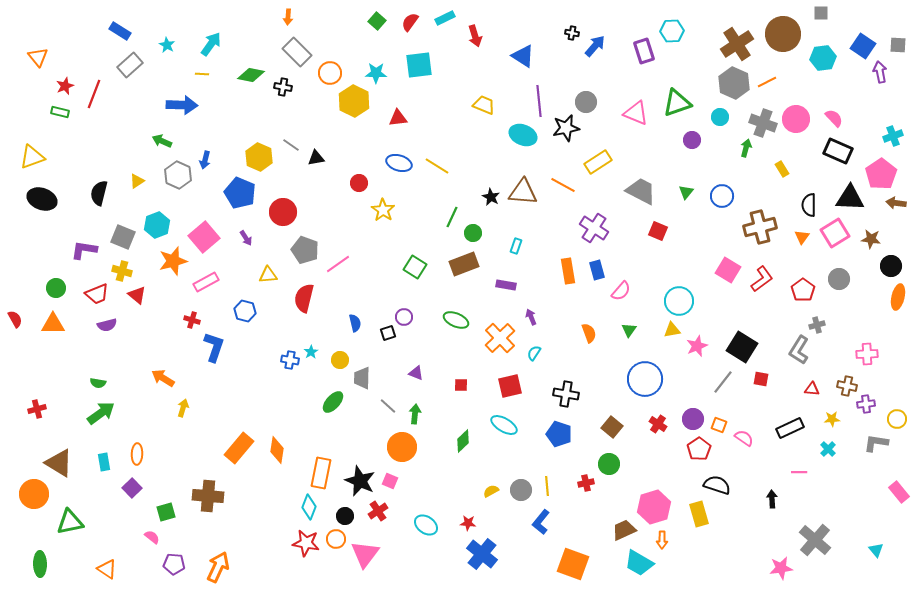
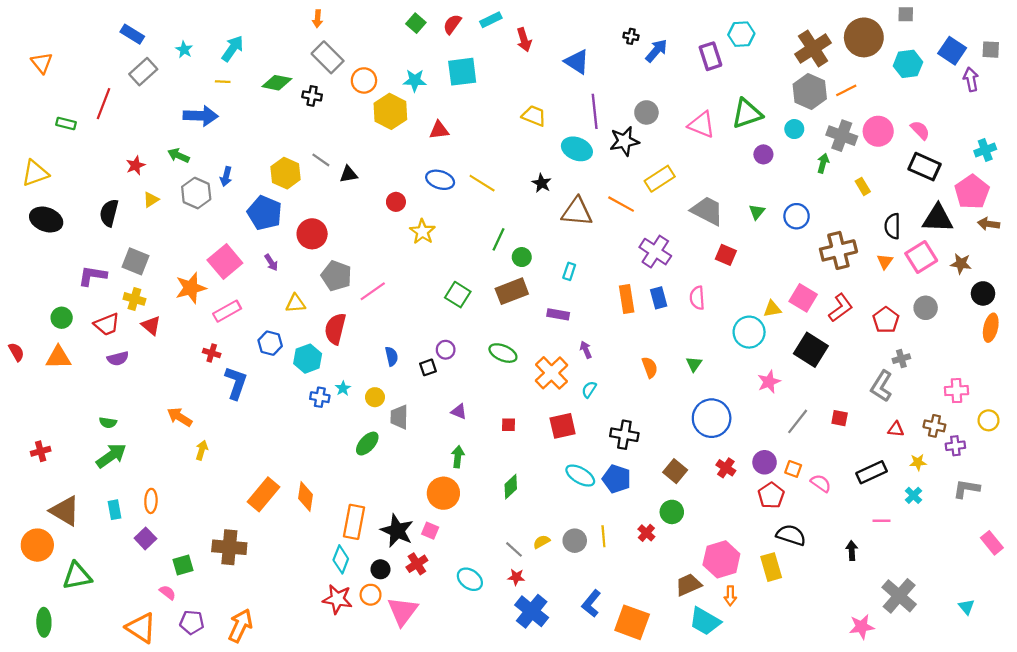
red star: (65, 86) -> (136, 165), moved
black star: (491, 197) -> (542, 183), moved
cyan hexagon: (157, 225) -> (308, 359), moved
pink semicircle: (621, 291) -> (697, 298), moved, turned 135
yellow triangle: (672, 330) -> (772, 309), moved
black square: (742, 347) -> (811, 350), moved
gray line: (388, 406) -> (514, 549), moved
yellow circle: (897, 419) -> (989, 420), moved
cyan ellipse: (504, 425) -> (580, 476), moved
red cross: (586, 483) -> (646, 533), turned -35
blue L-shape: (541, 522) -> (591, 604), moved
orange triangle: (107, 569) -> (141, 628), moved, size x1.4

